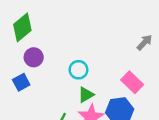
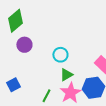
blue square: (21, 82) -> (13, 85), moved

